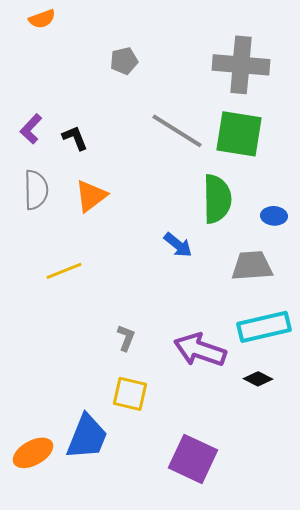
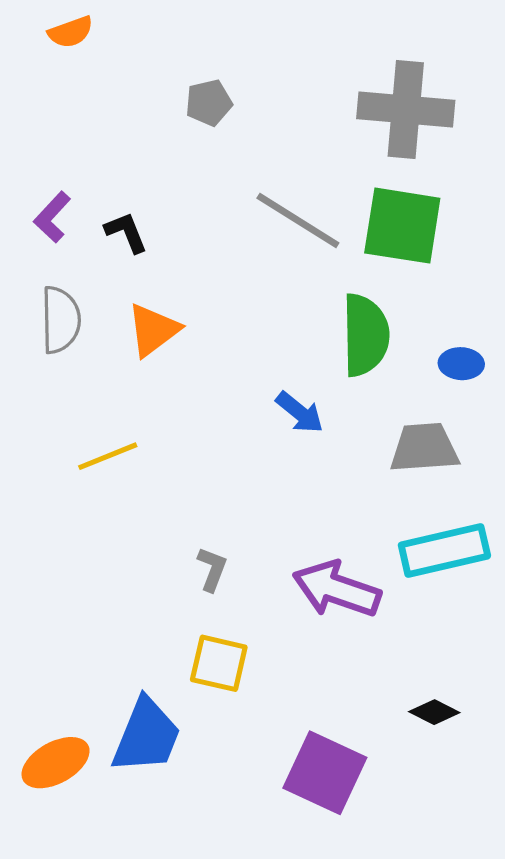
black diamond: (258, 379) -> (434, 712), moved

